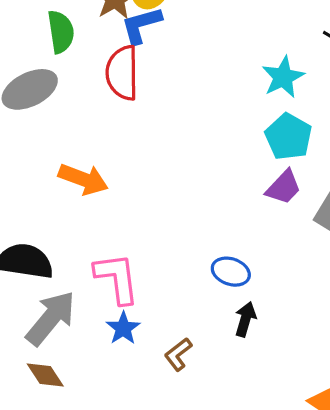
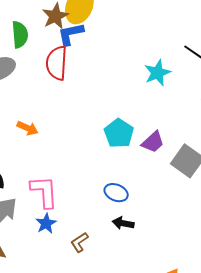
cyan pentagon: (288, 137) -> (119, 133), moved
orange arrow: (83, 179) -> (28, 128), size x0.7
black arrow: (245, 319) -> (123, 223), turned -100

